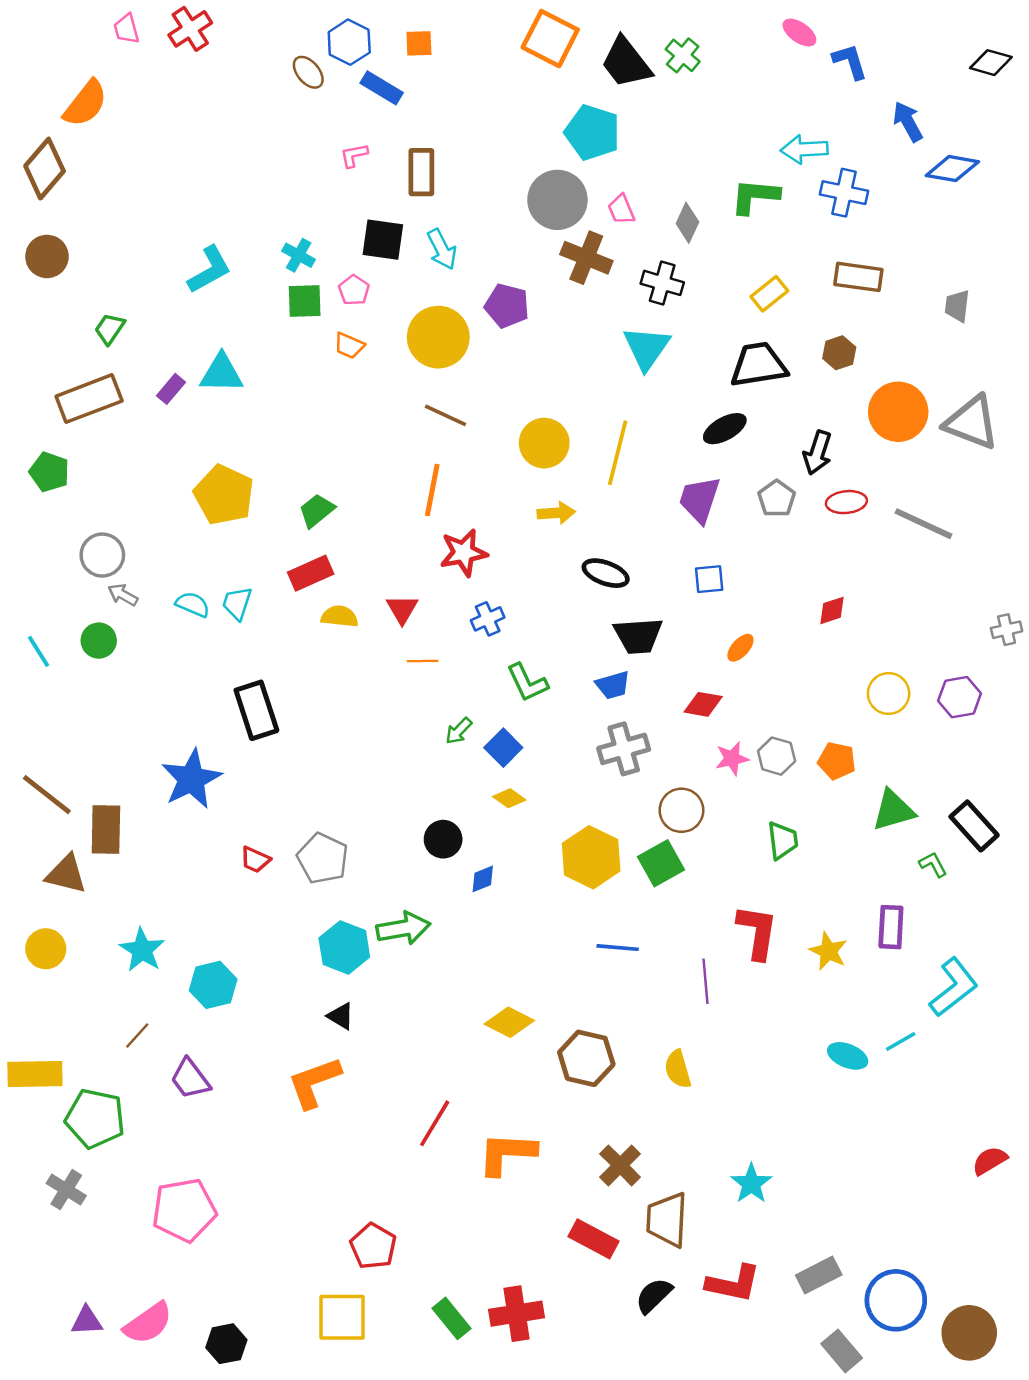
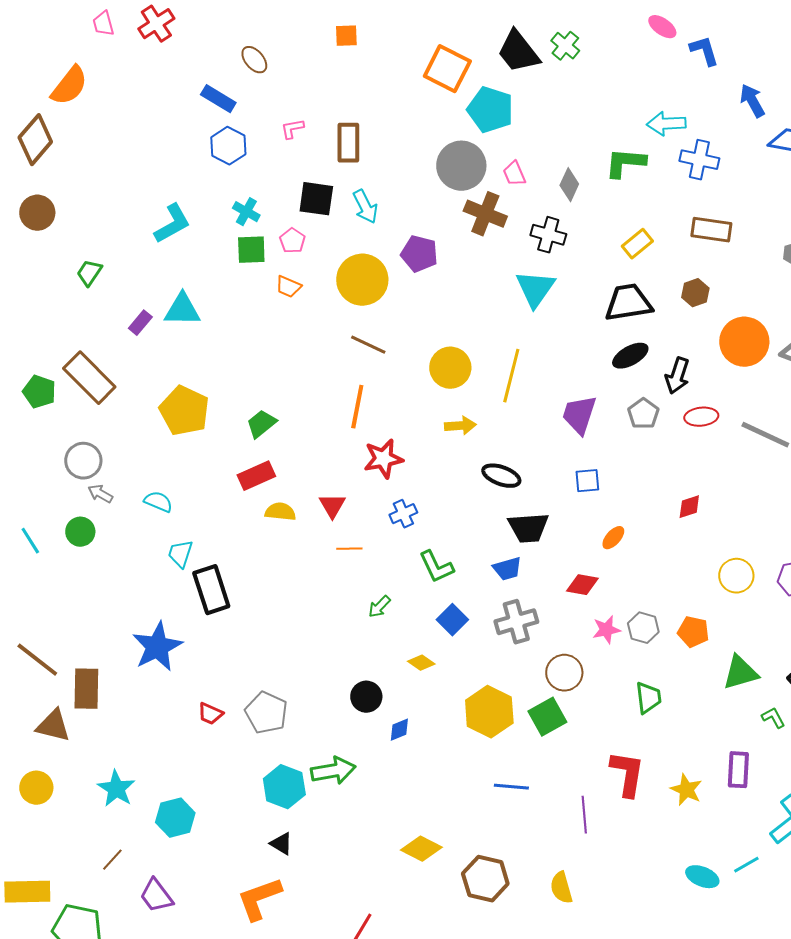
orange square: (550, 39) -> (447, 69), moved
blue hexagon: (349, 42) -> (228, 146), moved
blue rectangle: (382, 88) -> (218, 99), moved
brown rectangle: (89, 399) -> (89, 378), moved, turned 66
black ellipse: (725, 429) -> (630, 356), moved
cyan trapezoid: (237, 603) -> (180, 554), moved
blue square: (503, 748) -> (452, 620), moved

